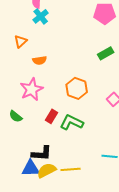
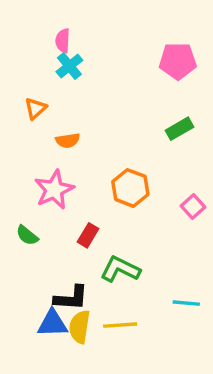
green L-shape: (72, 122) -> (120, 269), moved
yellow semicircle: (47, 170) -> (80, 327), turned -54

